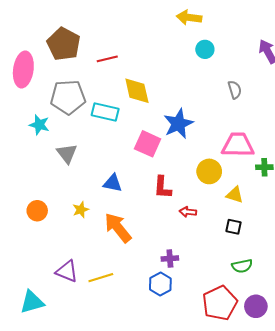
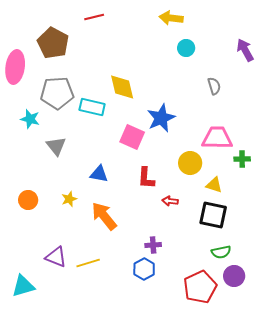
red line: (107, 59) -> (94, 17), moved
black square: (234, 227) -> (213, 215), size x1.8
purple circle: (256, 306) -> (234, 276), moved

